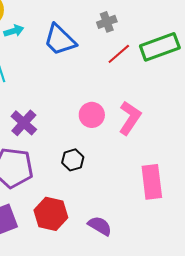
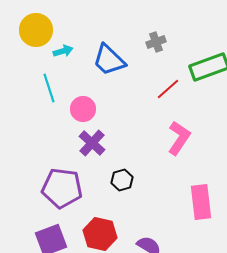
red line: (119, 54) -> (168, 89), moved
pink circle: (92, 115) -> (83, 109), moved
purple cross: (24, 123) -> (92, 143), moved

